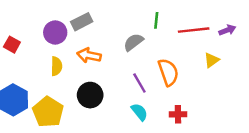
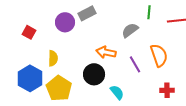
orange arrow: (89, 55) -> (106, 52), moved
yellow semicircle: (56, 66) -> (53, 58), moved
cyan semicircle: (139, 112) -> (117, 92), moved

